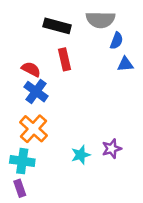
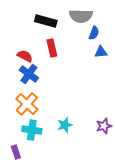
purple star: (112, 149) -> (104, 126), moved
cyan cross: (22, 161) -> (32, 130), moved

